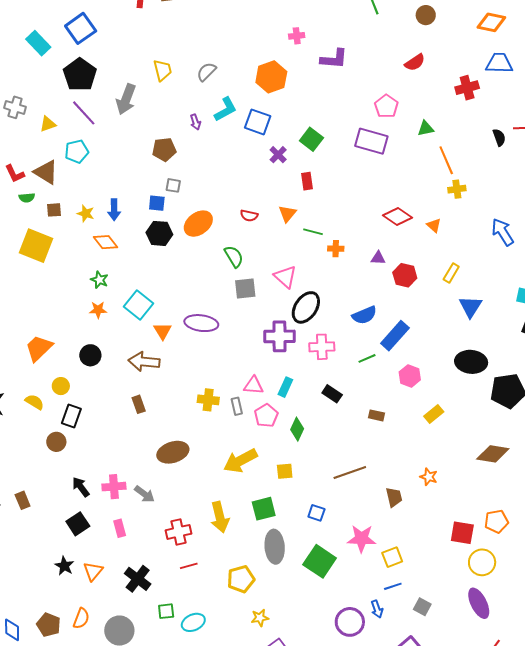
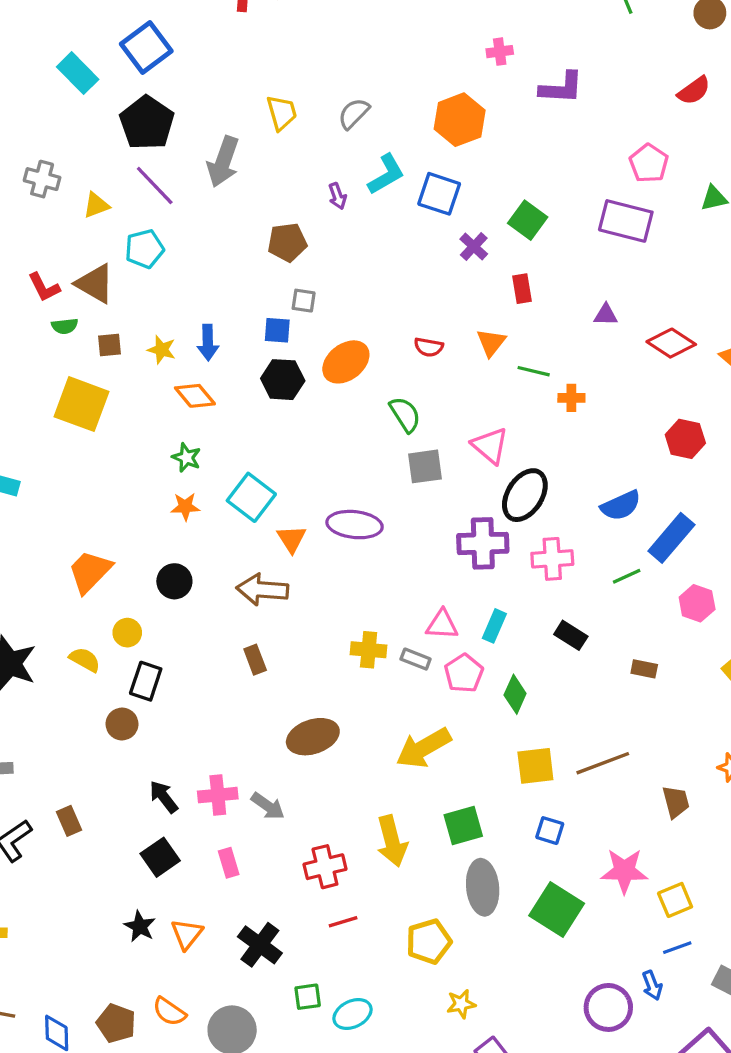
purple triangle: (378, 258) -> (606, 315), moved
gray rectangle: (237, 406) -> (416, 659), turned -54
yellow square: (285, 471) -> (535, 766), moved, size x1.4
orange semicircle: (81, 618) -> (169, 1012), turned 105

